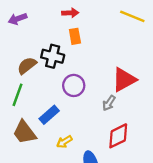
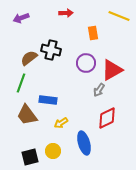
orange rectangle: (75, 36) -> (93, 33), moved
purple circle: (74, 85) -> (86, 63), moved
blue rectangle: (49, 115) -> (48, 100), turned 48

